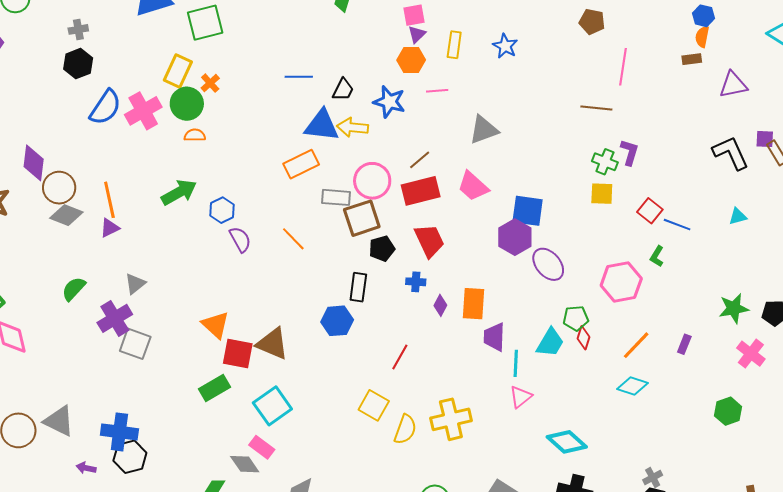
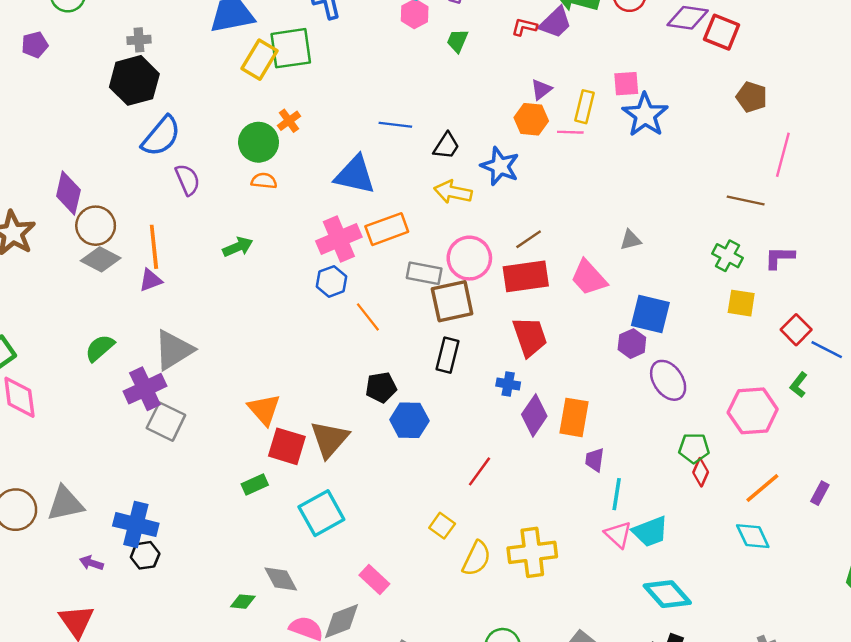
pink square: (414, 15) -> (626, 84), moved
blue star: (505, 46) -> (645, 115), size x1.5
black hexagon: (78, 64) -> (134, 80), size x1.4
yellow rectangle: (178, 71) -> (260, 60), moved
pink line: (437, 91) -> (570, 132), moved
pink cross: (143, 111) -> (339, 239), moved
blue triangle: (322, 125) -> (355, 175), moved
gray triangle: (484, 130) -> (631, 240), moved, size x0.6
purple L-shape: (630, 152) -> (780, 257), turned -112
green cross: (605, 162) -> (728, 256), moved
green arrow: (179, 192) -> (238, 247), size x0.7
blue hexagon: (222, 210) -> (331, 281), moved
purple hexagon: (515, 237) -> (632, 344), size x0.7
purple semicircle: (240, 239) -> (188, 180), moved
black pentagon: (382, 249) -> (381, 387), moved
gray triangle: (135, 284) -> (174, 350), size x1.6
black rectangle: (358, 287) -> (448, 355), moved
purple diamond: (440, 305) -> (534, 415), size x1.6
purple trapezoid: (494, 337) -> (595, 460), size x0.7
cyan trapezoid: (550, 343) -> (650, 532), moved, turned 32
brown triangle: (272, 344) -> (329, 439), turned 42
cyan diamond: (632, 386) -> (753, 536), turned 40
green rectangle: (214, 388) -> (255, 484), size x0.7
pink triangle: (521, 397) -> (618, 535), turned -45
yellow square: (374, 405) -> (442, 526), size x0.7
gray triangle: (59, 421) -> (65, 504), turned -44
pink rectangle: (262, 447) -> (374, 580), moved
black hexagon: (130, 457) -> (145, 555), size x0.7

